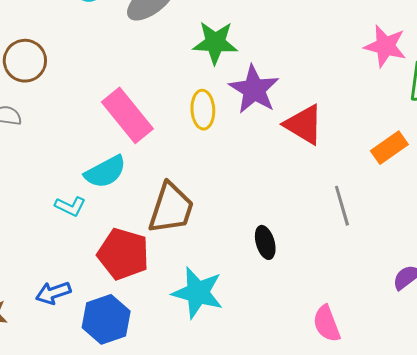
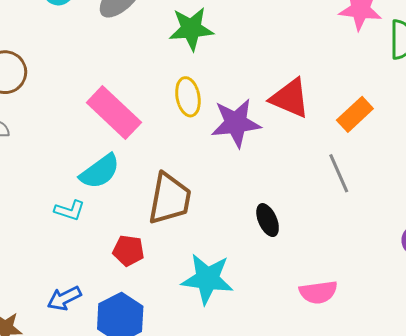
purple star: (254, 89) -> (236, 123), moved, turned -30
orange rectangle: (389, 148) -> (355, 114), moved
red pentagon: (123, 254) -> (128, 251), size x0.6
pink semicircle: (327, 324) -> (318, 292), moved, turned -69

